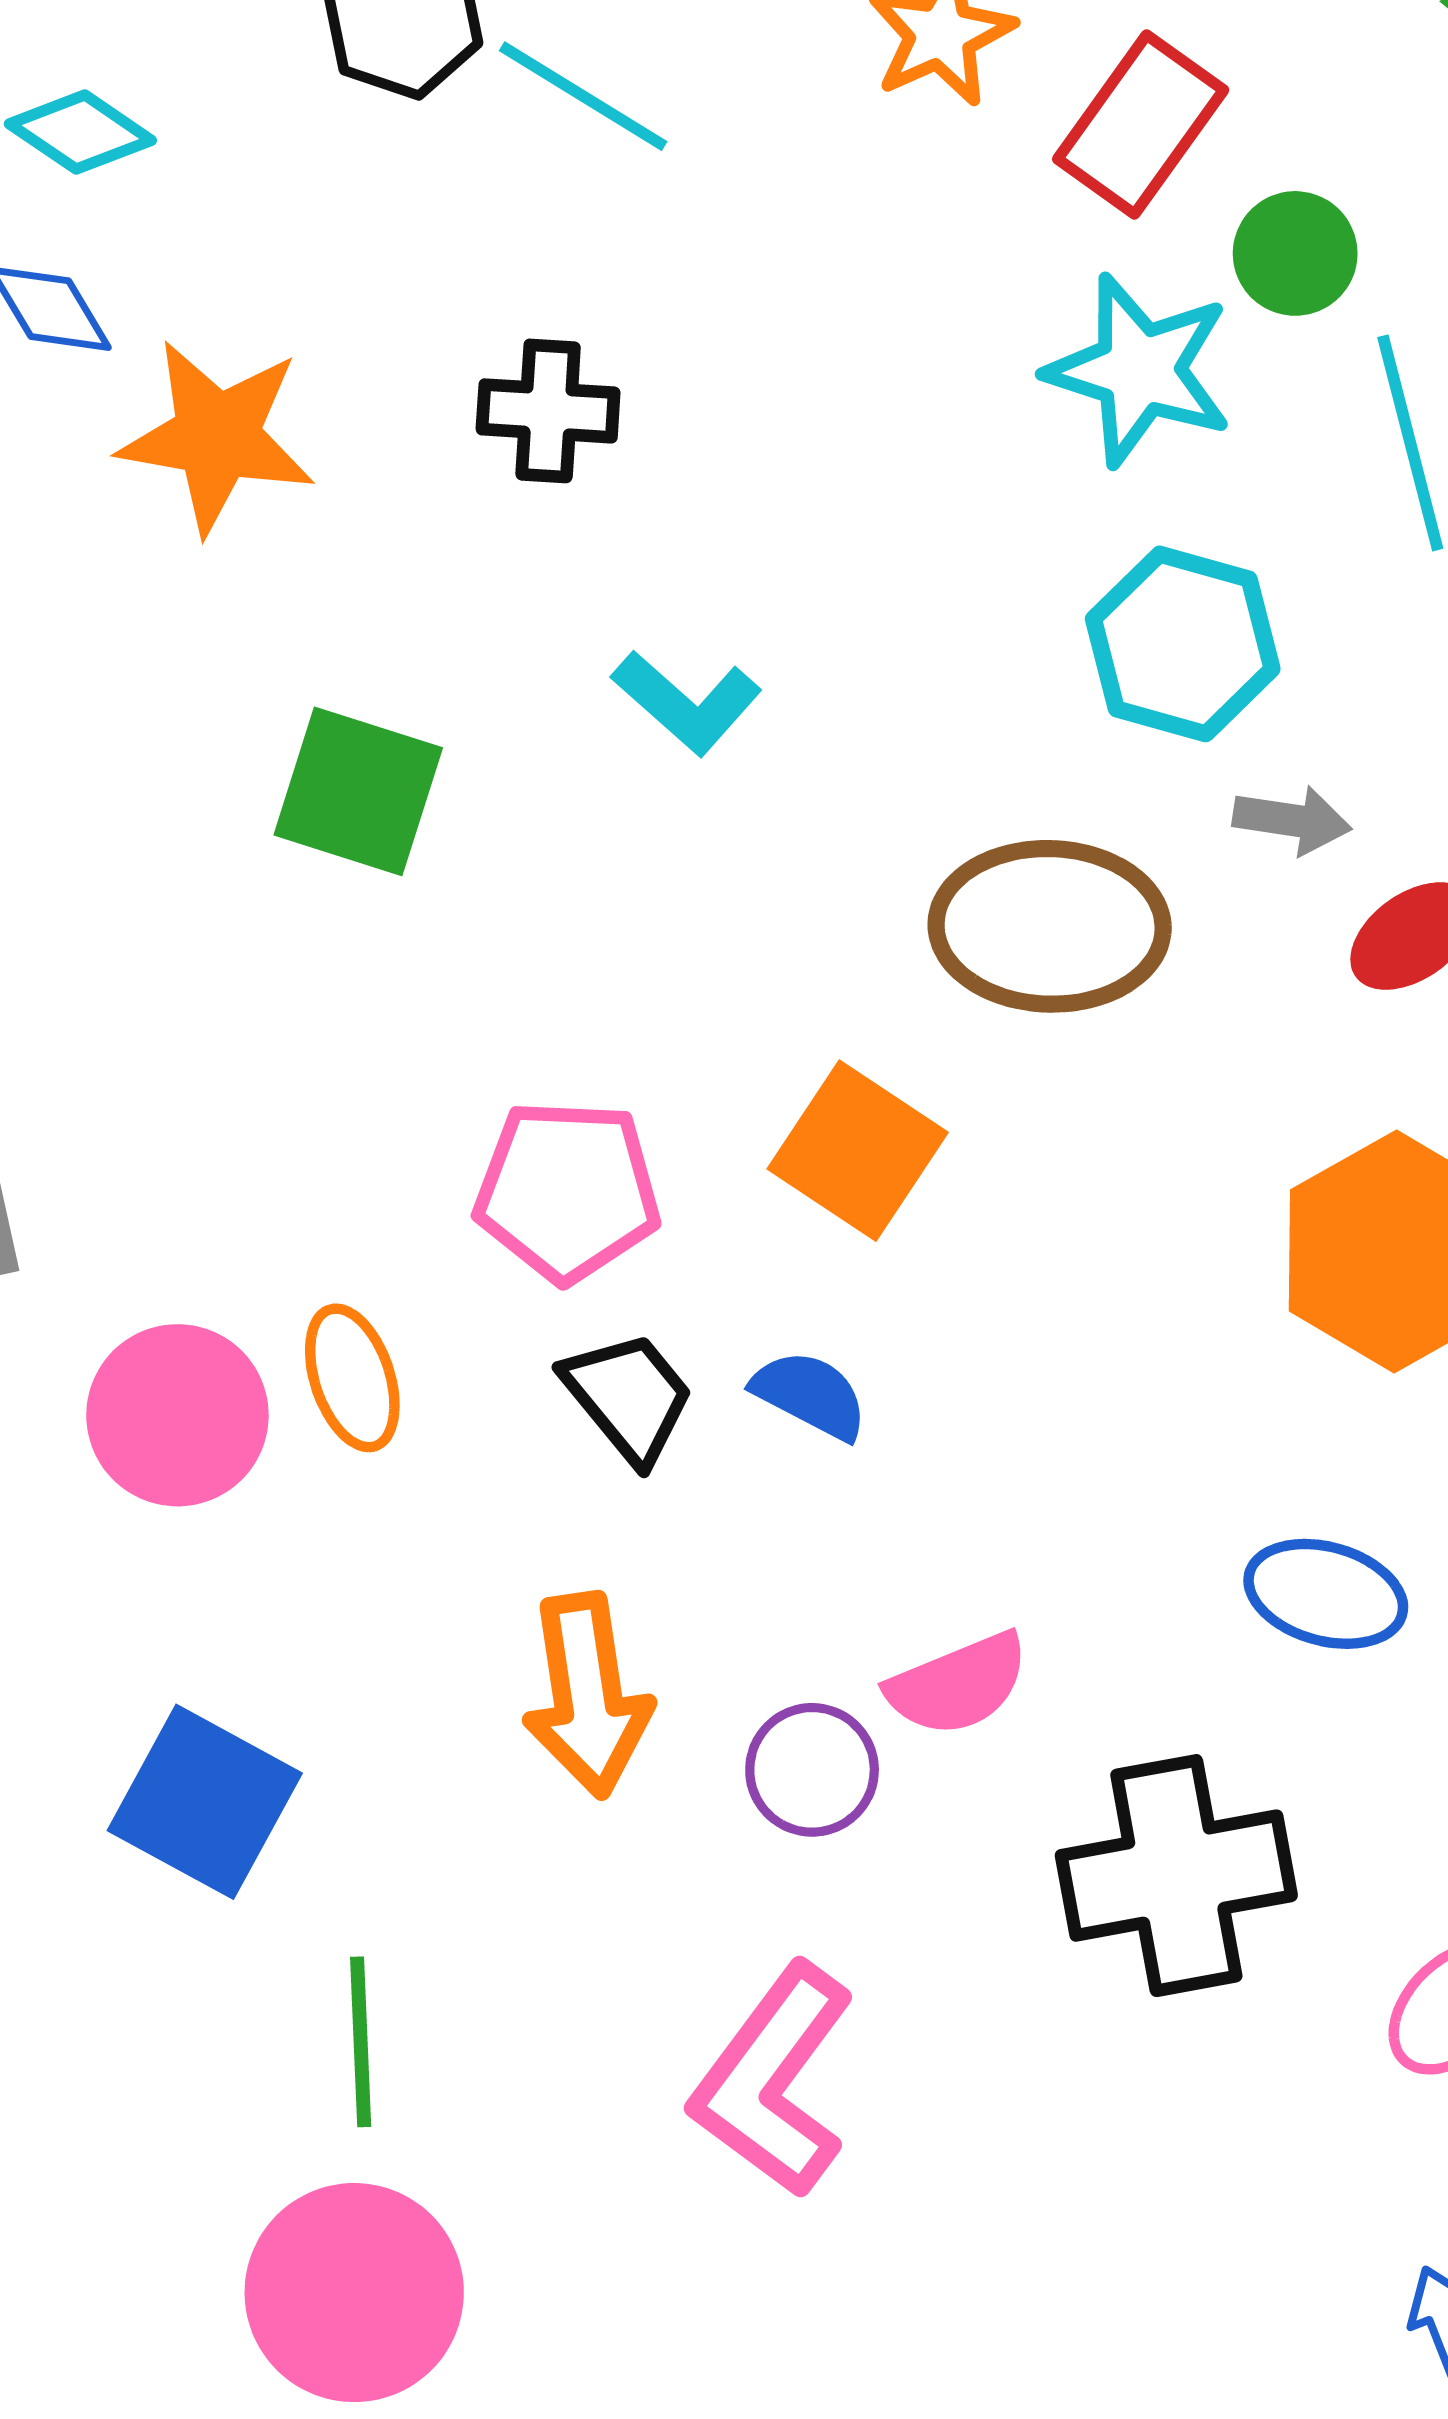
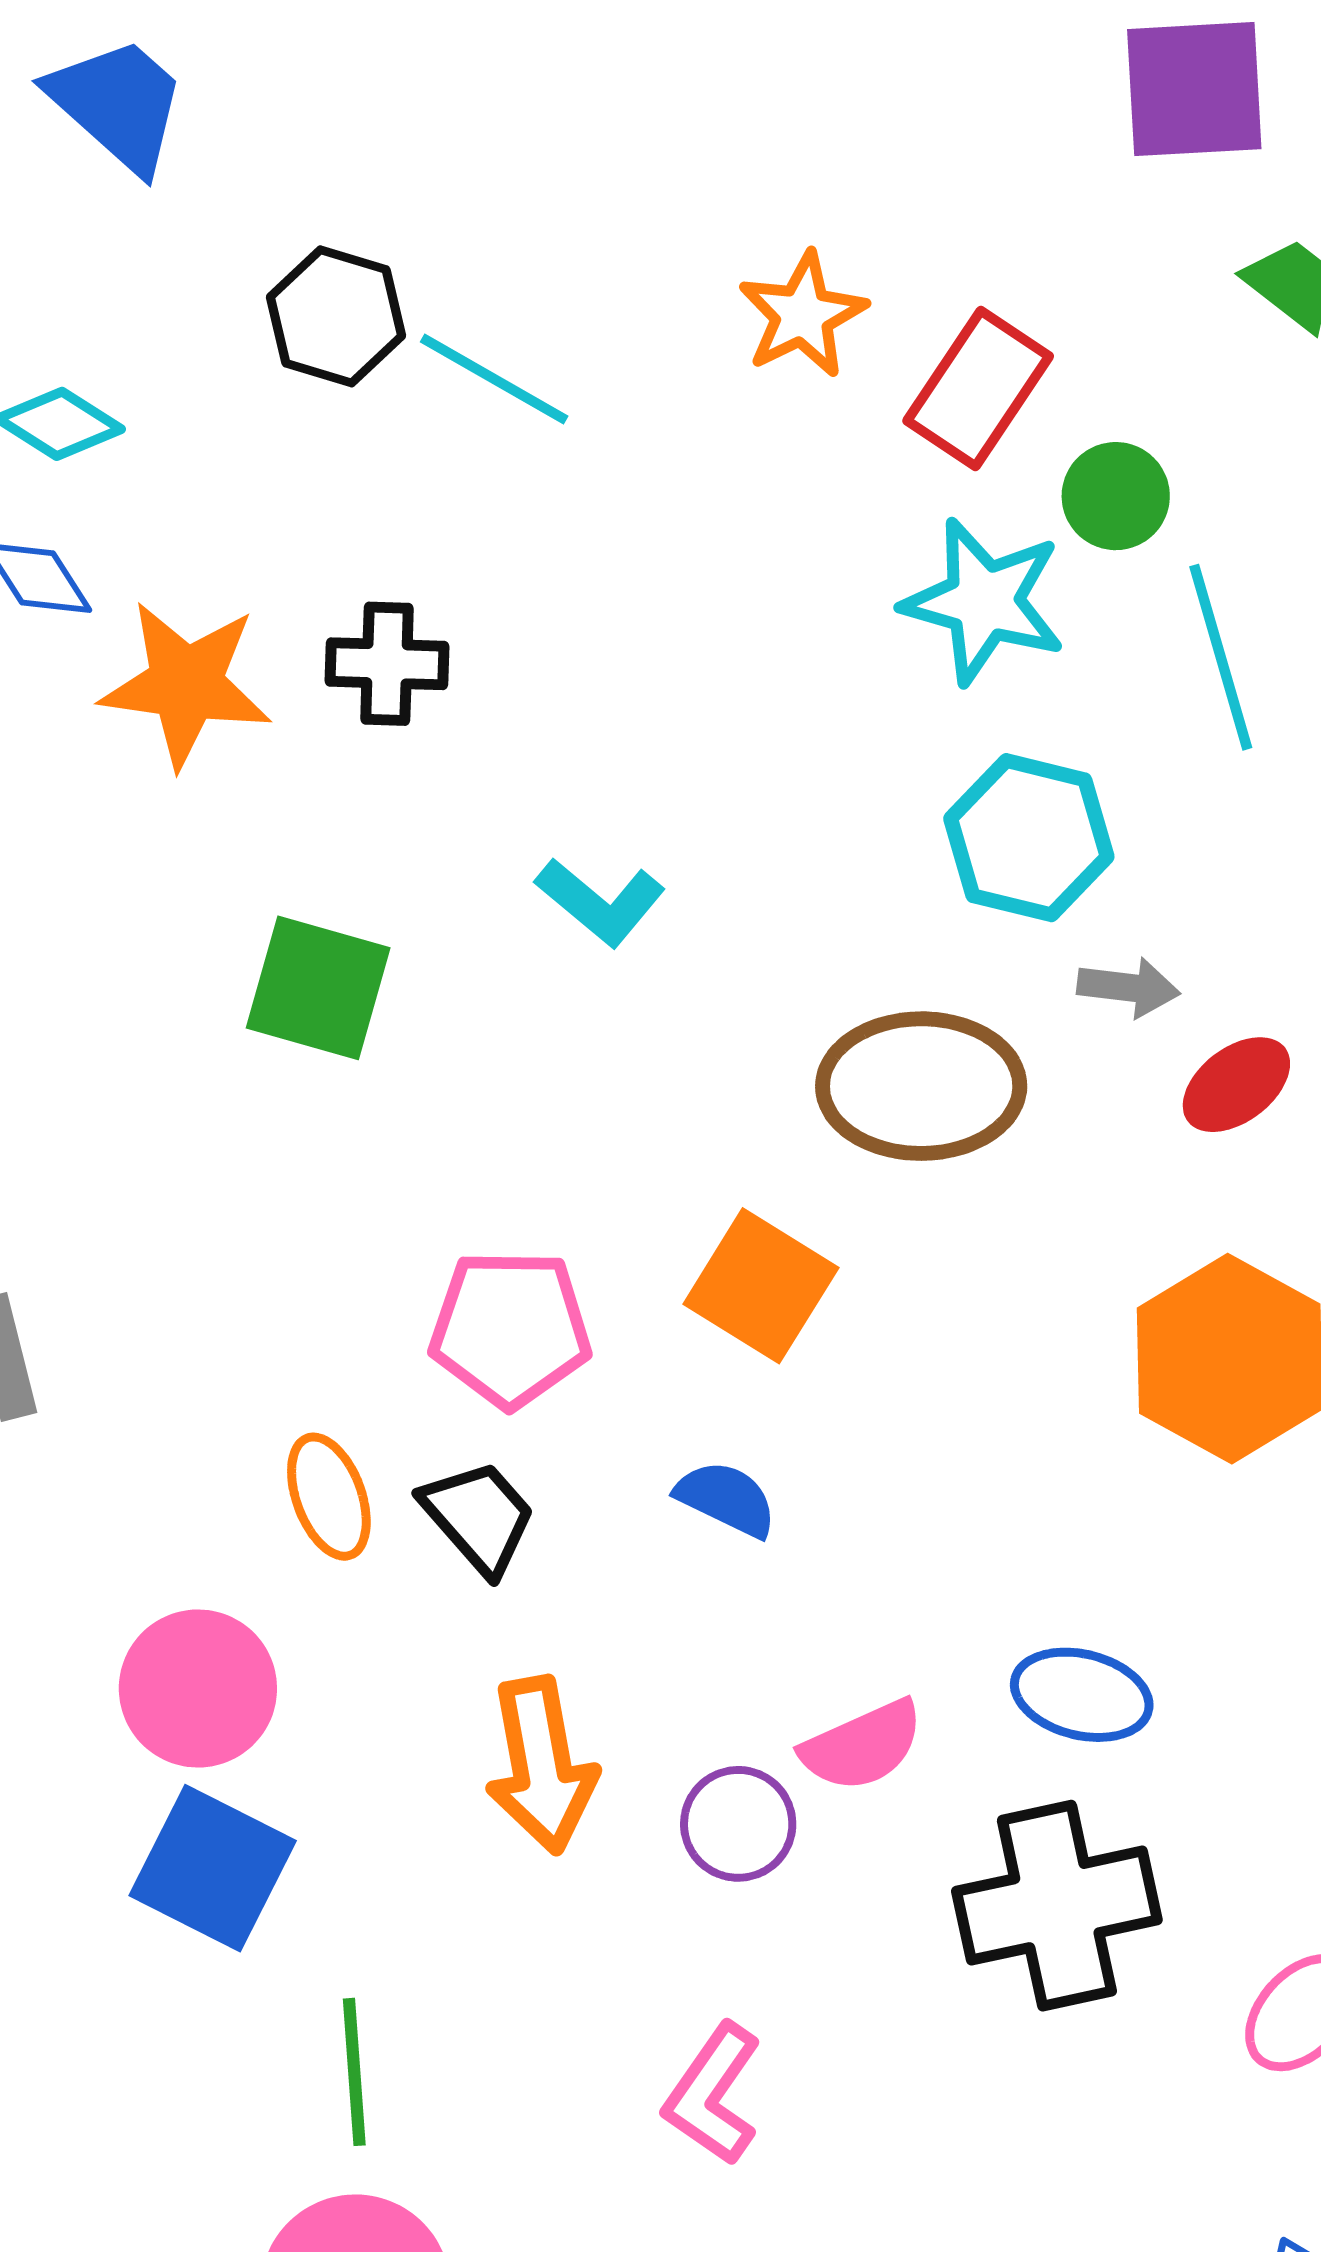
black cross: (548, 411) -> (387, 664), moved
black trapezoid: (629, 1397) -> (479, 1517), moved
pink circle: (177, 1415) -> (198, 1689), moved
blue ellipse: (1326, 1594) -> (1082, 1695), moved
pink L-shape: (773, 2080) -> (713, 2094), size x0.7

